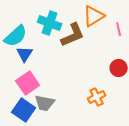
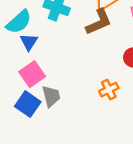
brown L-shape: (73, 35) -> (99, 22), moved
gray trapezoid: (45, 103) -> (51, 96), turned -115

